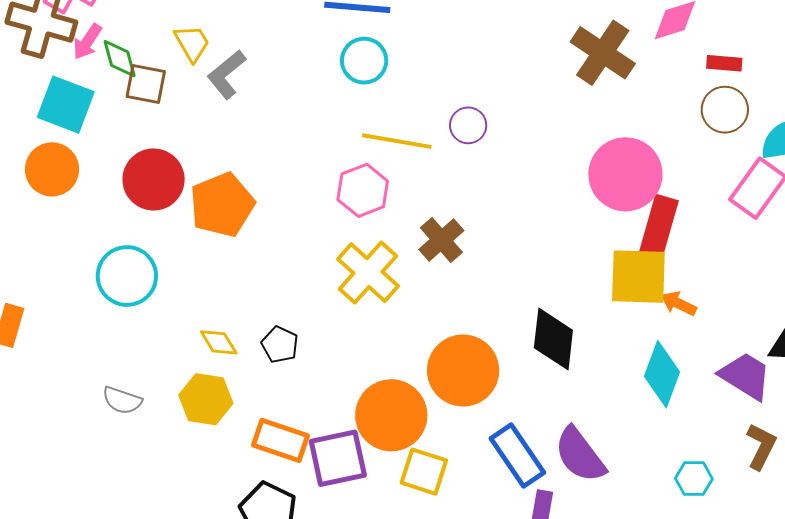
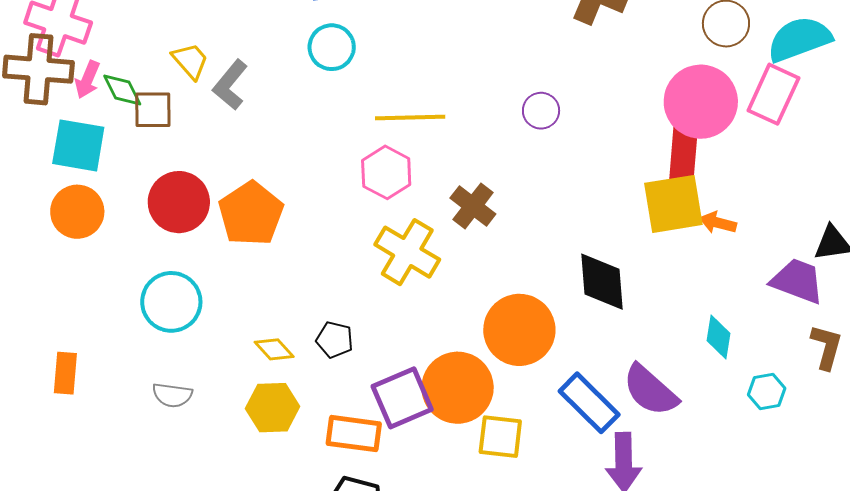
cyan circle: (364, 61) -> (332, 47), moved
purple circle: (468, 125) -> (541, 111), moved
pink circle: (625, 174) -> (701, 102), moved
cyan diamond: (662, 374) -> (718, 337), moved, size x0.7
gray semicircle: (122, 400) -> (172, 395), moved
purple square: (338, 458) -> (402, 398), moved

